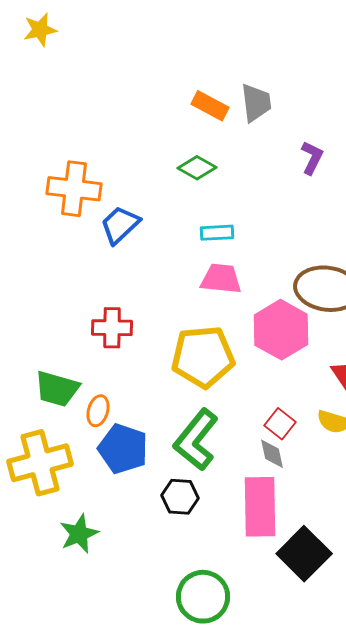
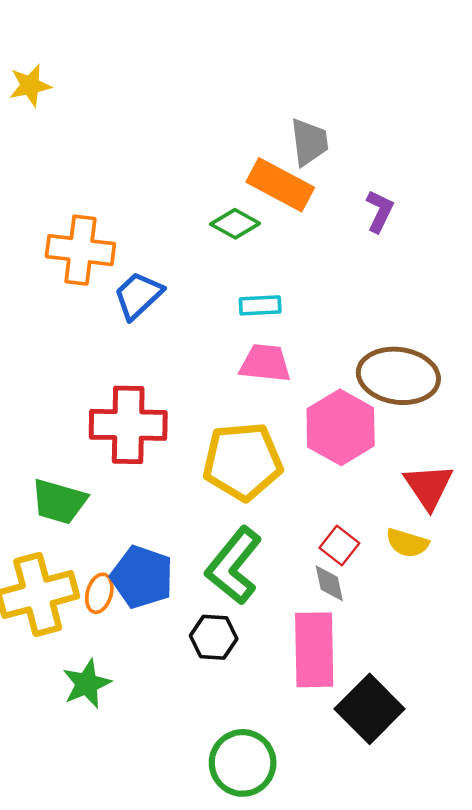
yellow star: (40, 30) -> (30, 85), moved
orange rectangle: (210, 106) -> (280, 185), moved, size x1.4
red cross: (112, 328) -> (128, 425), size x1.5
orange ellipse: (98, 411) -> (99, 593), moved

